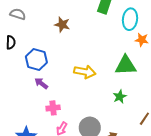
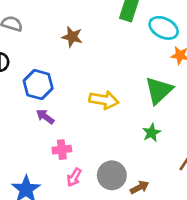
cyan ellipse: (130, 19) -> (164, 28), turned -70
green triangle: (126, 65) -> (159, 90), turned -40

